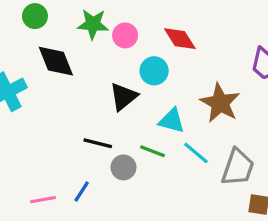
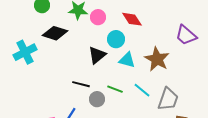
black diamond: (56, 61) -> (55, 33), turned -50
cyan triangle: (172, 121) -> (127, 60), moved

